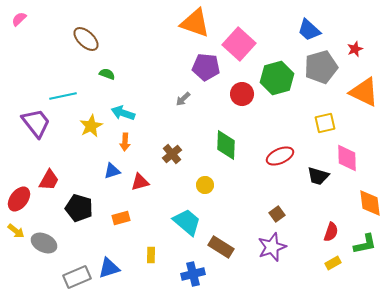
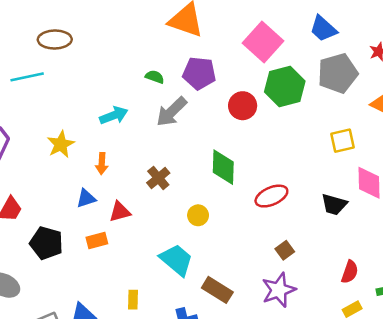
brown ellipse: (86, 39) -> (55, 40), turned -44
pink square: (239, 44) -> (263, 42), moved
green semicircle: (107, 74) -> (155, 77), moved
cyan line: (63, 96) -> (27, 77), moved
gray arrow: (183, 99) -> (172, 112), size x1.8
cyan arrow: (123, 113) -> (114, 115), moved, turned 140
red ellipse: (280, 156) -> (271, 196), moved
orange rectangle: (121, 218) -> (97, 241), moved

